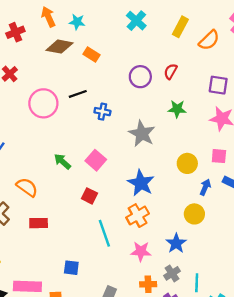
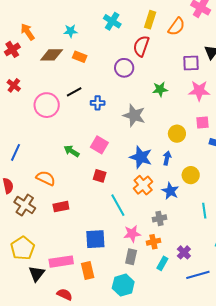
orange arrow: (48, 17) -> (28, 32), moved
cyan star: (77, 22) -> (71, 31), moved
red semicircle: (171, 71) -> (141, 46), moved, size x1.5
blue arrow: (205, 187) -> (167, 158), moved
blue star: (176, 243) -> (170, 191), moved
pink star: (141, 251) -> (132, 234), moved
blue square: (71, 268) -> (95, 239), size x1.5
gray cross: (172, 273) -> (159, 218), moved, turned 32
cyan line: (197, 283) -> (204, 211), moved
orange cross: (148, 284) -> (153, 242), moved

